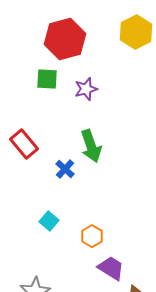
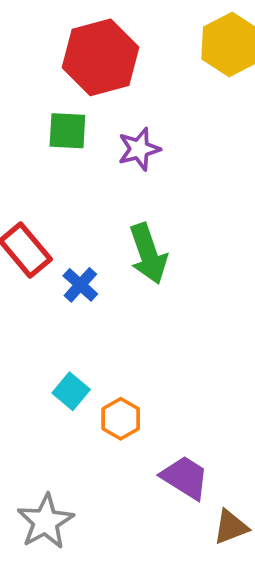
blue cross: (65, 169) -> (80, 285), moved
orange hexagon: (92, 236) -> (121, 419), moved

